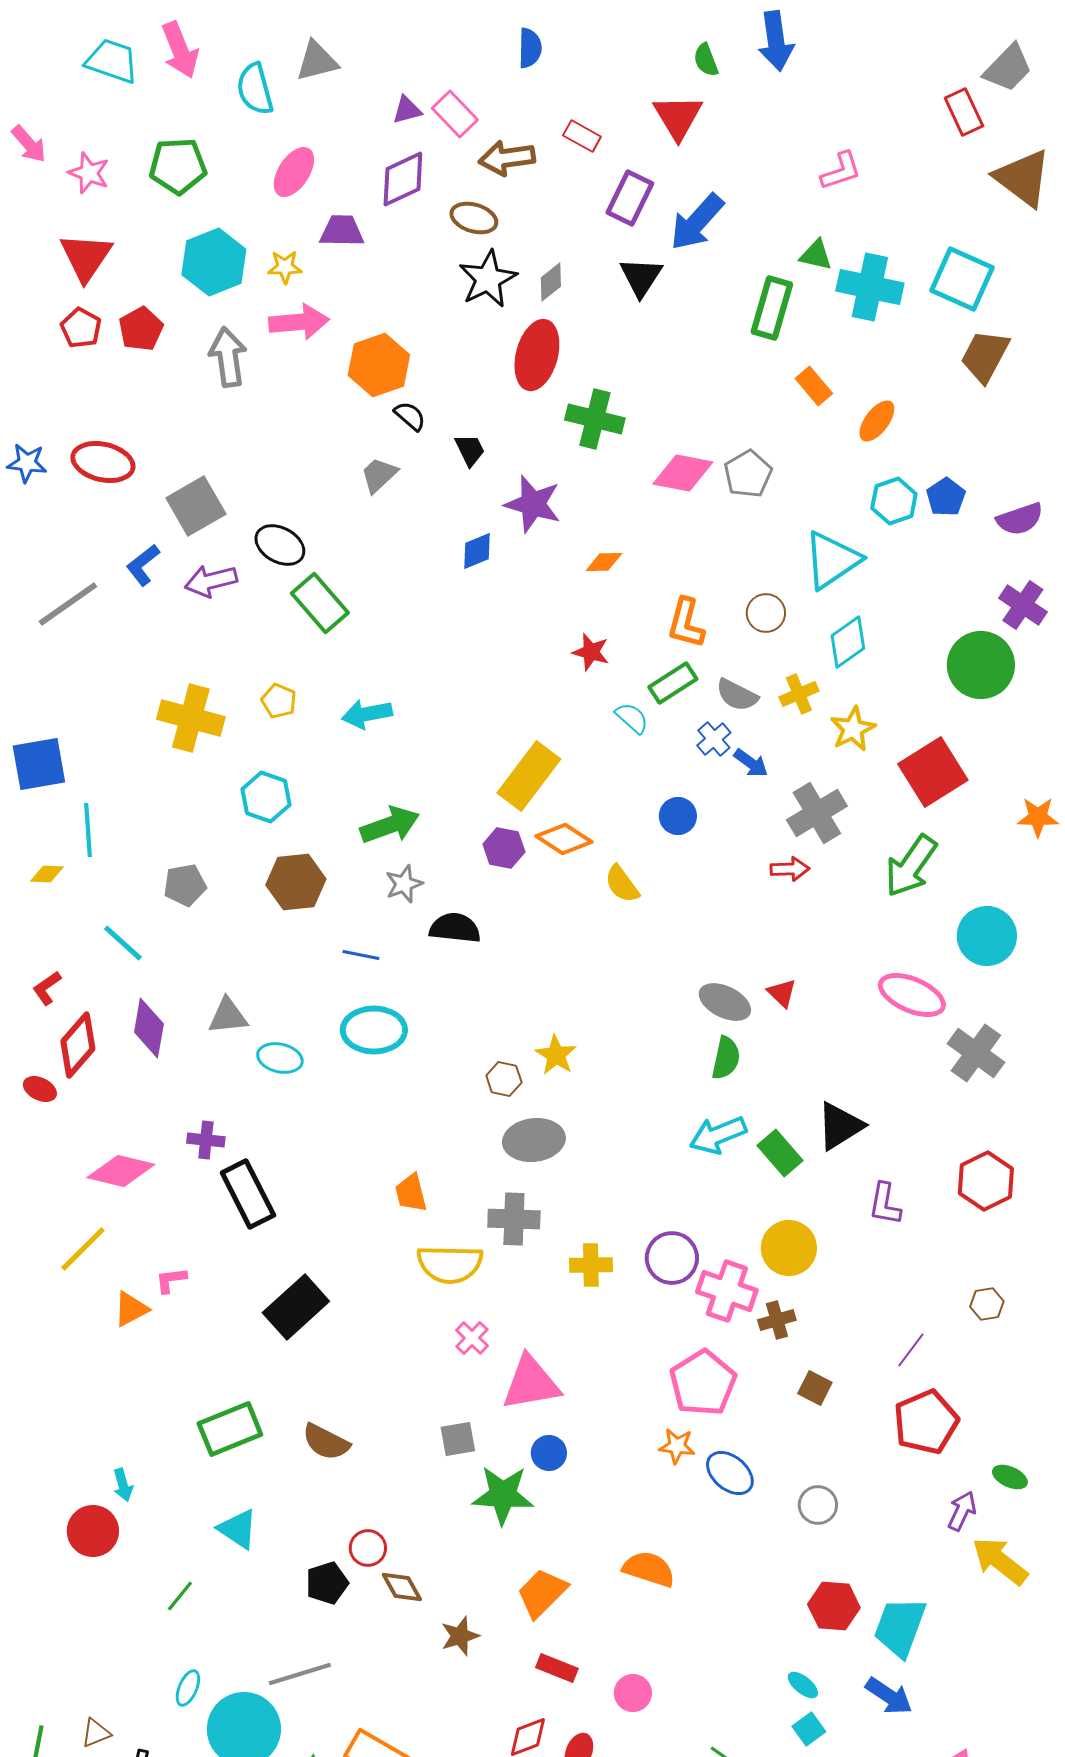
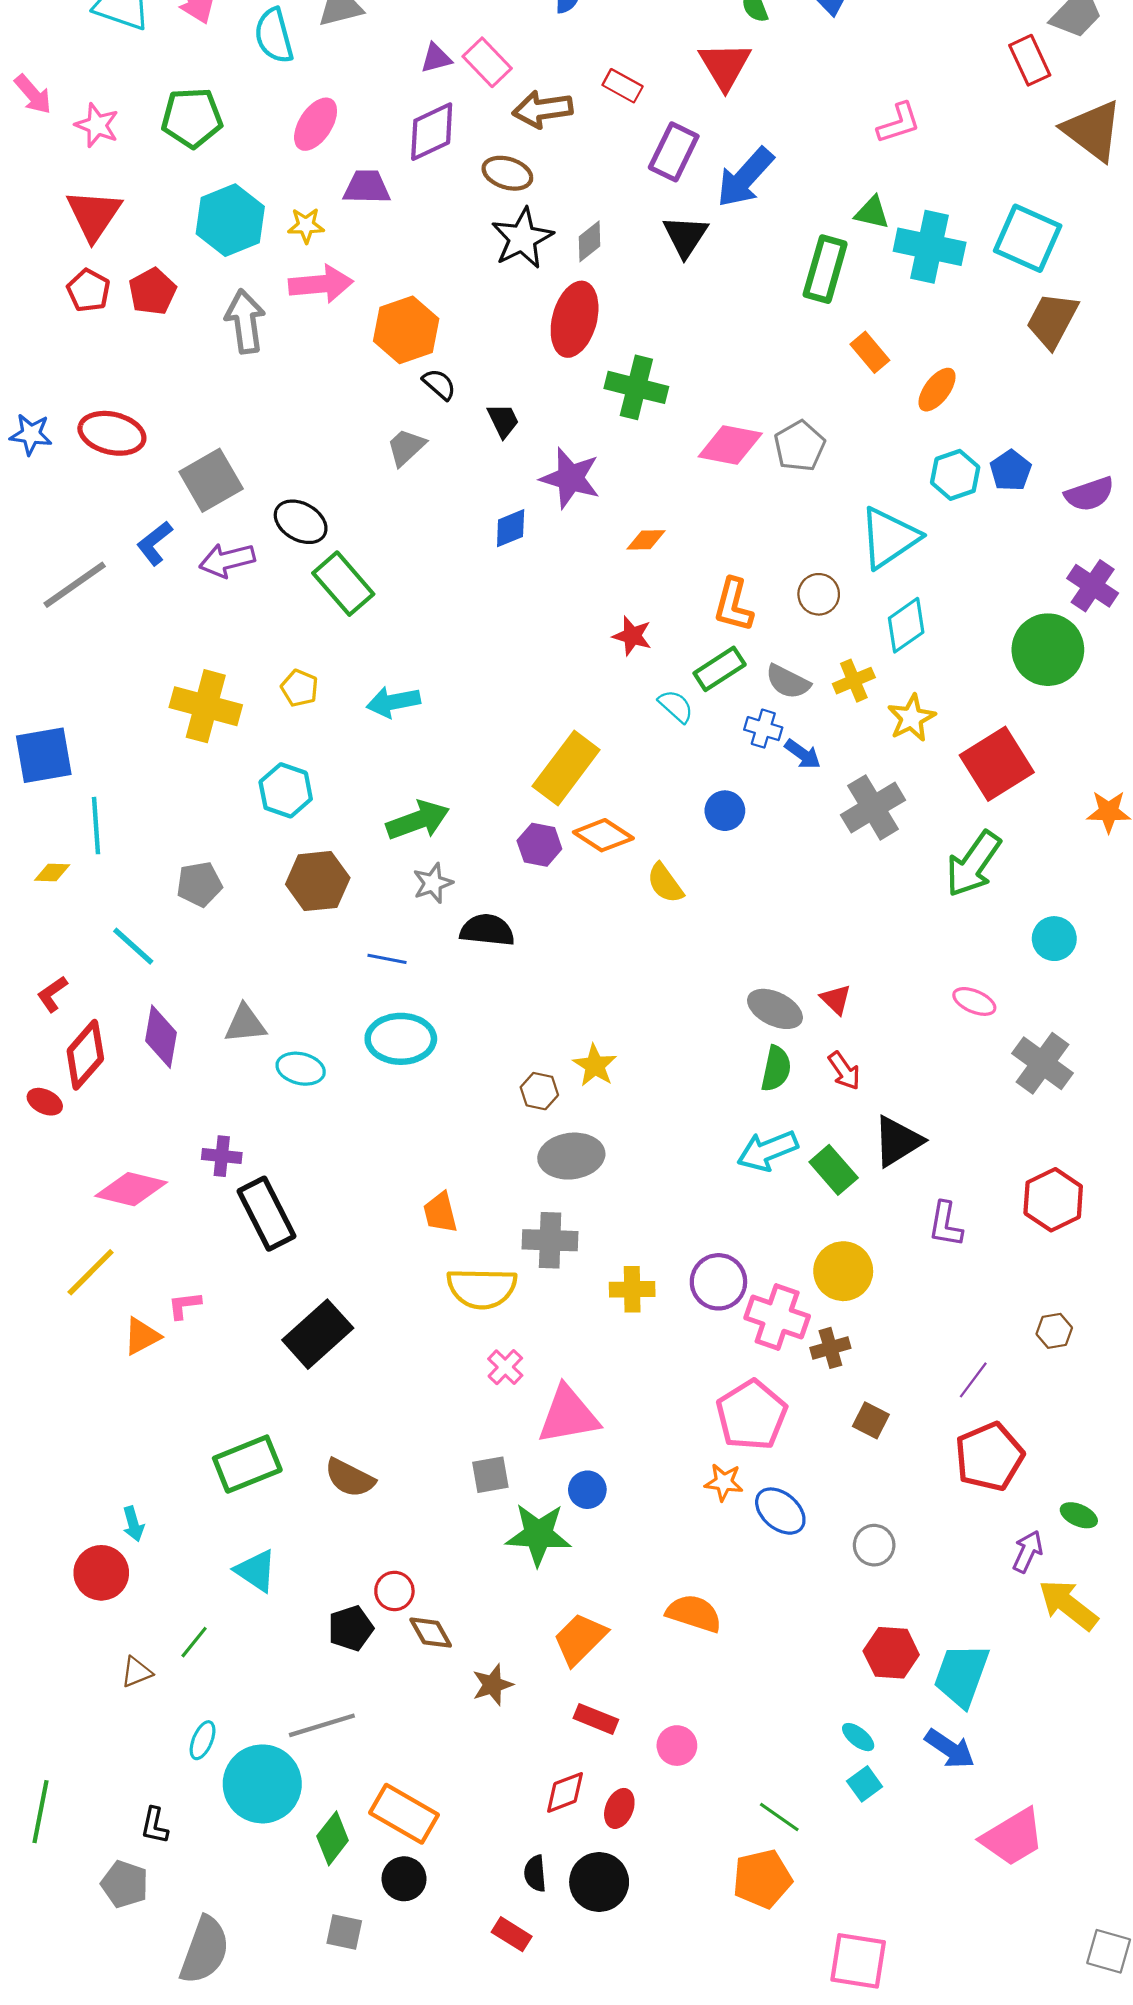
blue cross: (714, 739) -> (763, 729), turned -32
red arrow: (790, 869) -> (844, 1071), moved, turned 57
cyan circle: (987, 936) -> (1054, 939), size x0.7
pink ellipse: (912, 995) -> (974, 1001), size x0.6
brown triangle: (96, 1733) -> (136, 1672), moved

